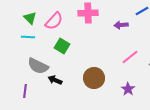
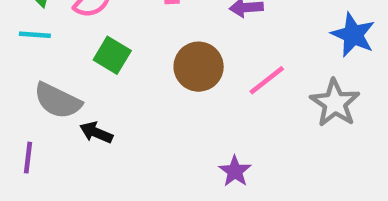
brown circle: (94, 78) -> (199, 67), moved
purple star: (128, 89) -> (235, 171), moved

